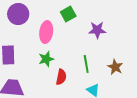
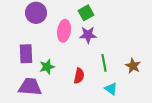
purple star: (97, 30) -> (88, 35), moved
green star: (46, 59) -> (47, 67), moved

